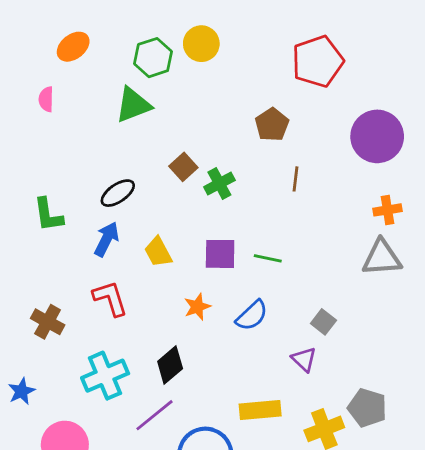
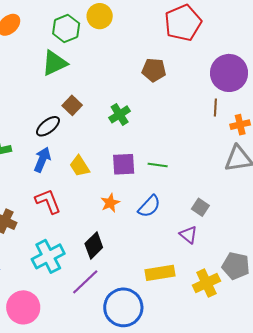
brown pentagon: (272, 125) -> (154, 70), turned -30
brown square: (183, 167) -> (72, 105), moved
brown line: (296, 179) -> (215, 108), moved

